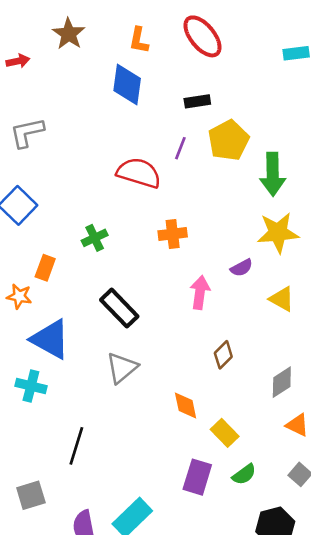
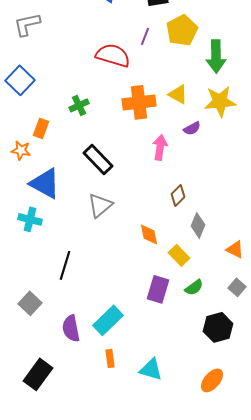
orange cross: (173, 234) -> (139, 102), size x1.5
yellow triangle: (282, 299) -> (178, 94), moved
gray diamond: (282, 382) -> (198, 225), moved, turned -35
gray square: (31, 495) -> (30, 303), turned -30

